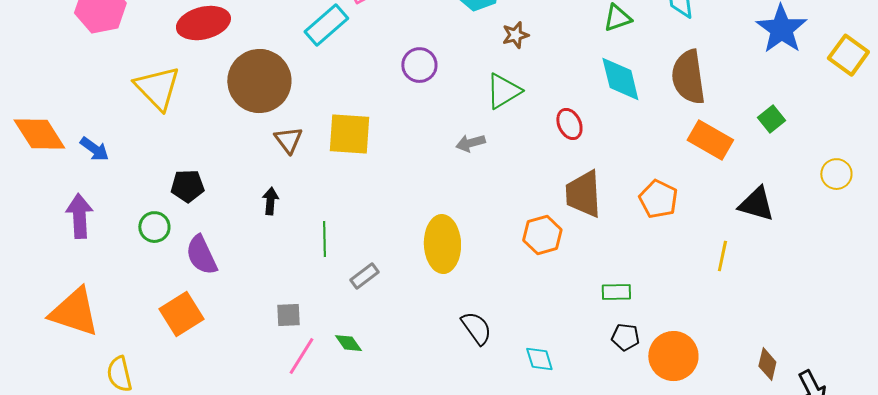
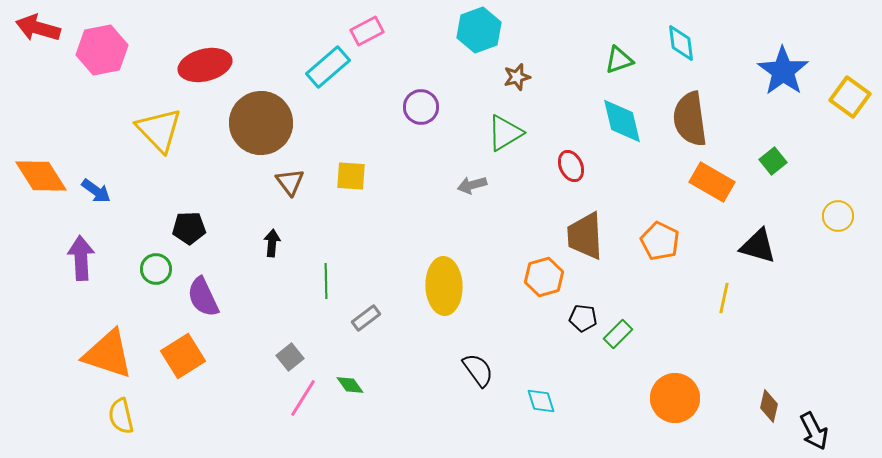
yellow square: (349, 134) -> (351, 176), size x0.7
green rectangle: (616, 292) -> (618, 334), turned -44
orange triangle: (74, 312) -> (108, 354), moved
gray square: (288, 315) -> (290, 357), turned -36
black pentagon: (625, 337) -> (583, 318), moved

